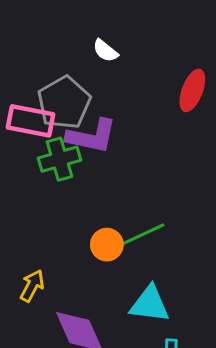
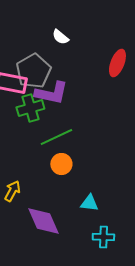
green line: (140, 235) -> (56, 137), moved
cyan triangle: (150, 304) -> (89, 203), size x0.7

